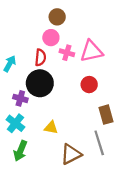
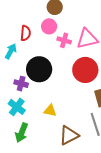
red semicircle: (40, 58) -> (25, 33), moved
red circle: (89, 85) -> (85, 70), size x1.6

